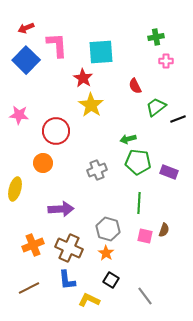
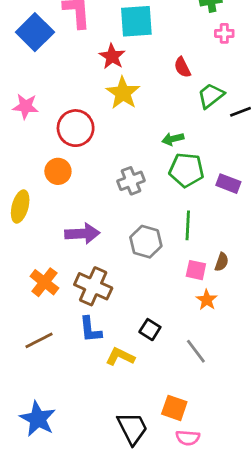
gray hexagon: (108, 229) -> (146, 242), moved
orange cross: (33, 245) -> (44, 282), turned -30
orange star: (106, 253) -> (207, 300), moved

